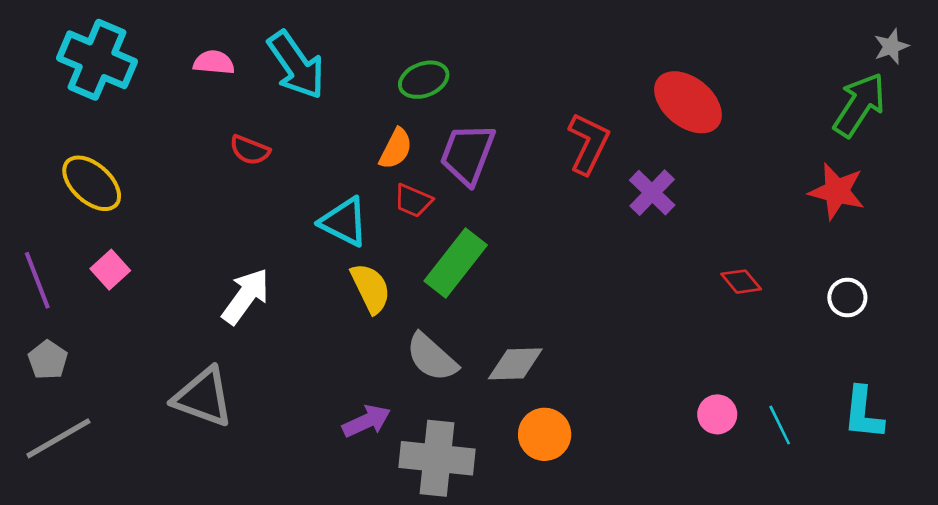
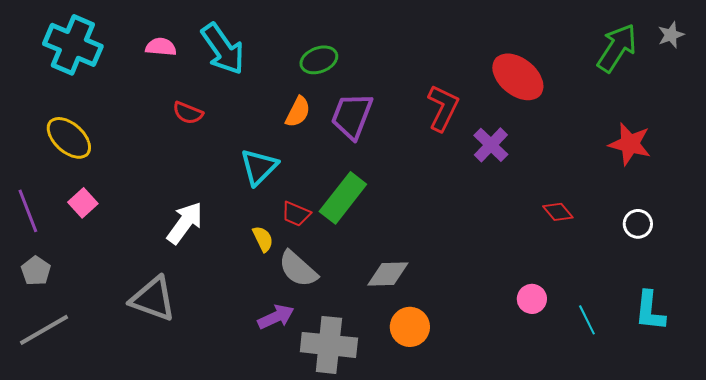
green arrow: (859, 105) -> (617, 48), moved
red trapezoid: (413, 201) -> (296, 214), moved
cyan triangle: (344, 222) -> (259, 167), turned 48
yellow semicircle: (371, 288) -> (263, 239), moved, size x0.7
gray semicircle: (432, 357) -> (298, 269), moved
pink circle: (717, 414) -> (532, 299), moved

